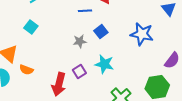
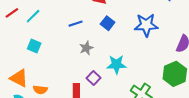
blue line: (85, 11) -> (76, 24), moved
blue square: (101, 32) -> (108, 23), moved

